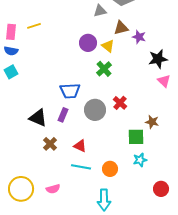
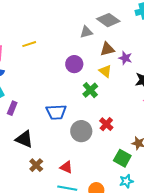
yellow line: (34, 26) -> (29, 44), moved
yellow triangle: (108, 46) -> (105, 71), moved
purple rectangle: (63, 115) -> (12, 108), moved
green square: (136, 137) -> (122, 158), turned 30

